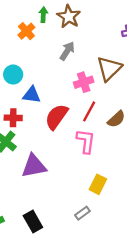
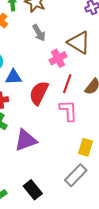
gray arrow: (67, 51) -> (39, 33), turned 126
brown triangle: (109, 69) -> (79, 43), turned -35
gray rectangle: (82, 213) -> (76, 175), size x1.6

